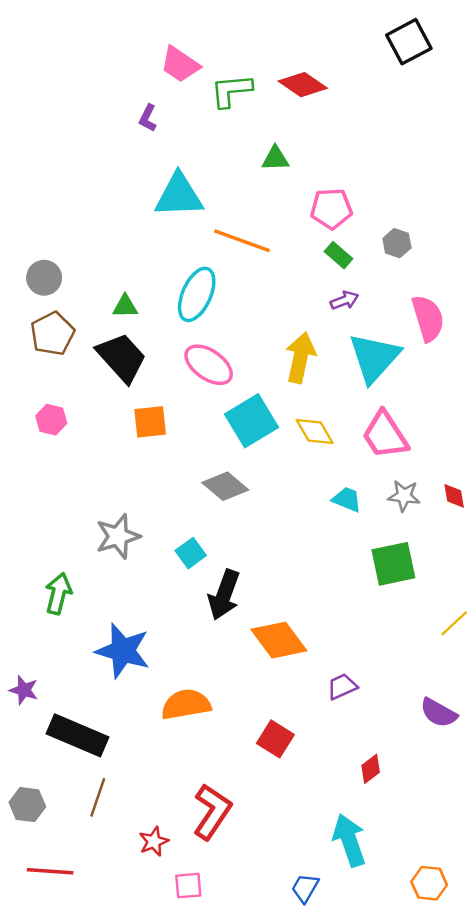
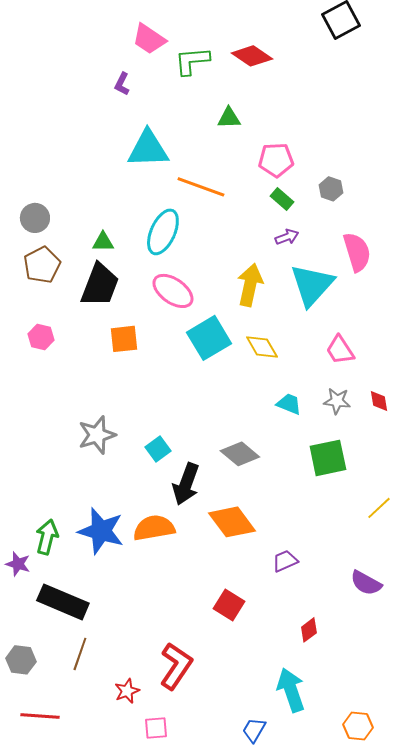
black trapezoid: (122, 358) -> (100, 285), turned 63
pink trapezoid: (385, 435) -> (340, 350), moved, size x0.7
gray diamond: (225, 486) -> (240, 454), moved
green arrow: (58, 594) -> (47, 537), moved
orange semicircle: (186, 704) -> (154, 528), moved

